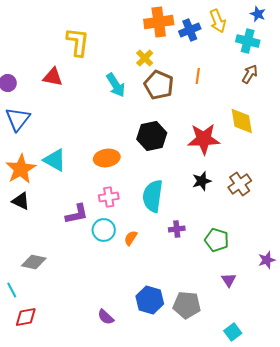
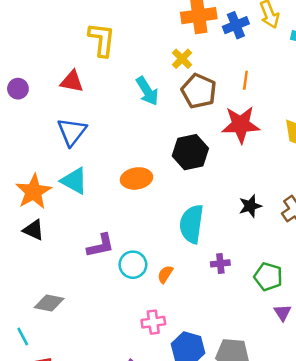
blue triangle: (18, 119) -> (72, 132), moved
red star: (204, 139) -> (241, 125), moved
pink cross: (109, 197) -> (153, 322), moved
purple triangle: (229, 280) -> (283, 313), moved

